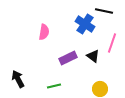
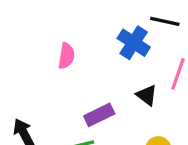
purple rectangle: (68, 58) -> (99, 115), moved

